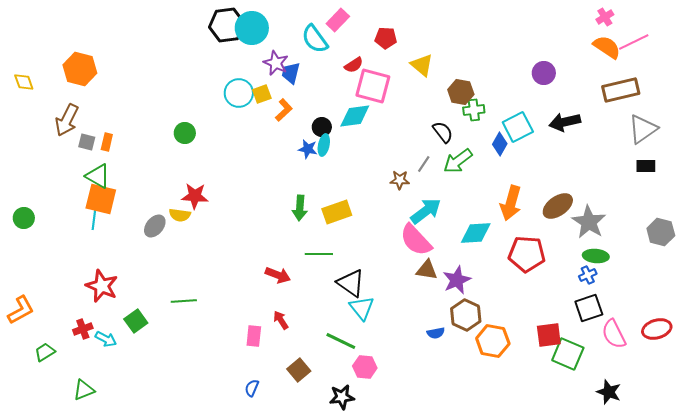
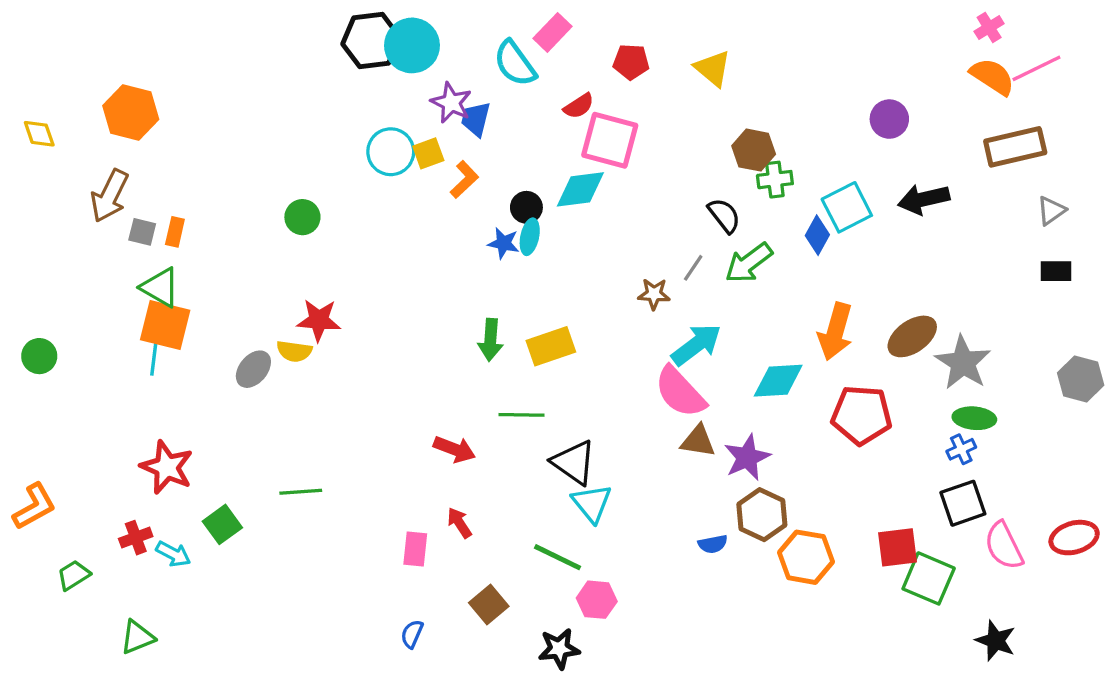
yellow triangle: (422, 65) -> (713, 68), moved
gray triangle: (643, 129) -> (1051, 211), size x0.6

